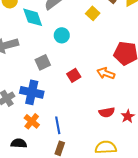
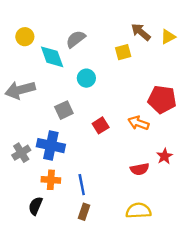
yellow square: (93, 13) -> (123, 52), turned 32
red star: (128, 116) -> (164, 156), moved
orange cross: (32, 121) -> (51, 180), turned -35
black semicircle: (19, 143) -> (35, 206), turned -70

